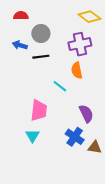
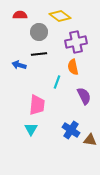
yellow diamond: (89, 17) -> (60, 16), moved
blue arrow: (20, 45) -> (19, 65), moved
cyan line: (60, 86) -> (57, 82), turned 72
purple semicircle: (86, 114) -> (84, 96), moved

